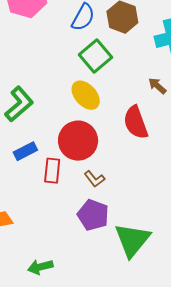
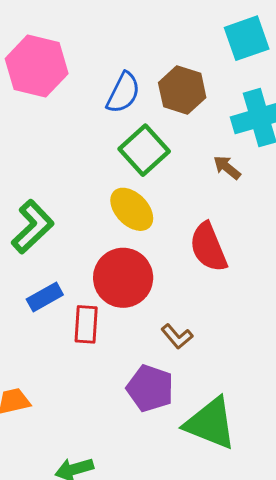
brown arrow: (157, 86) -> (227, 167), moved
brown L-shape: (94, 179) -> (177, 336), moved
green triangle: (132, 240) -> (210, 423), turned -45

